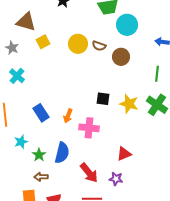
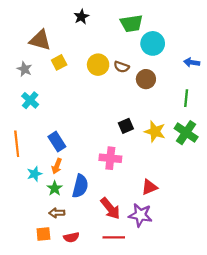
black square: (103, 99) -> (126, 126), turned -32
orange arrow: (68, 116) -> (57, 166), moved
purple star: (116, 179) -> (140, 215), size x1.5

